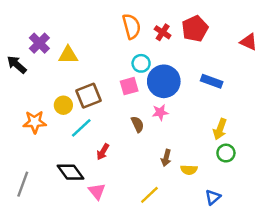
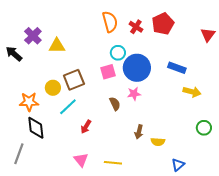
red triangle: (249, 42) -> (208, 35), turned 42
yellow arrow: (220, 129) -> (192, 92), moved, turned -96
green circle: (226, 153) -> (204, 128), moved
black diamond: (71, 172) -> (36, 128), moved, turned 30
yellow line: (149, 195) -> (113, 163), moved, turned 48

